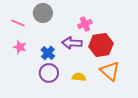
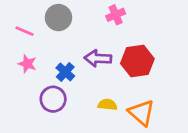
pink cross: (85, 24) -> (116, 15), moved
orange triangle: (110, 71) -> (141, 113), moved
purple circle: (49, 73) -> (53, 99), moved

